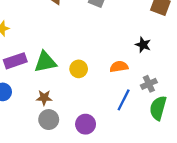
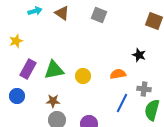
purple rectangle: (15, 61) -> (28, 69), turned -42
gray cross: (149, 84) -> (144, 89), turned 32

